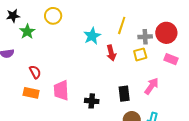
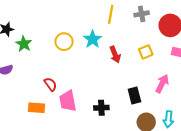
yellow circle: (53, 16) -> (64, 42), moved
yellow line: (122, 25) -> (111, 14), moved
gray cross: (145, 37) -> (142, 14), moved
red semicircle: (35, 72) -> (50, 84), moved

